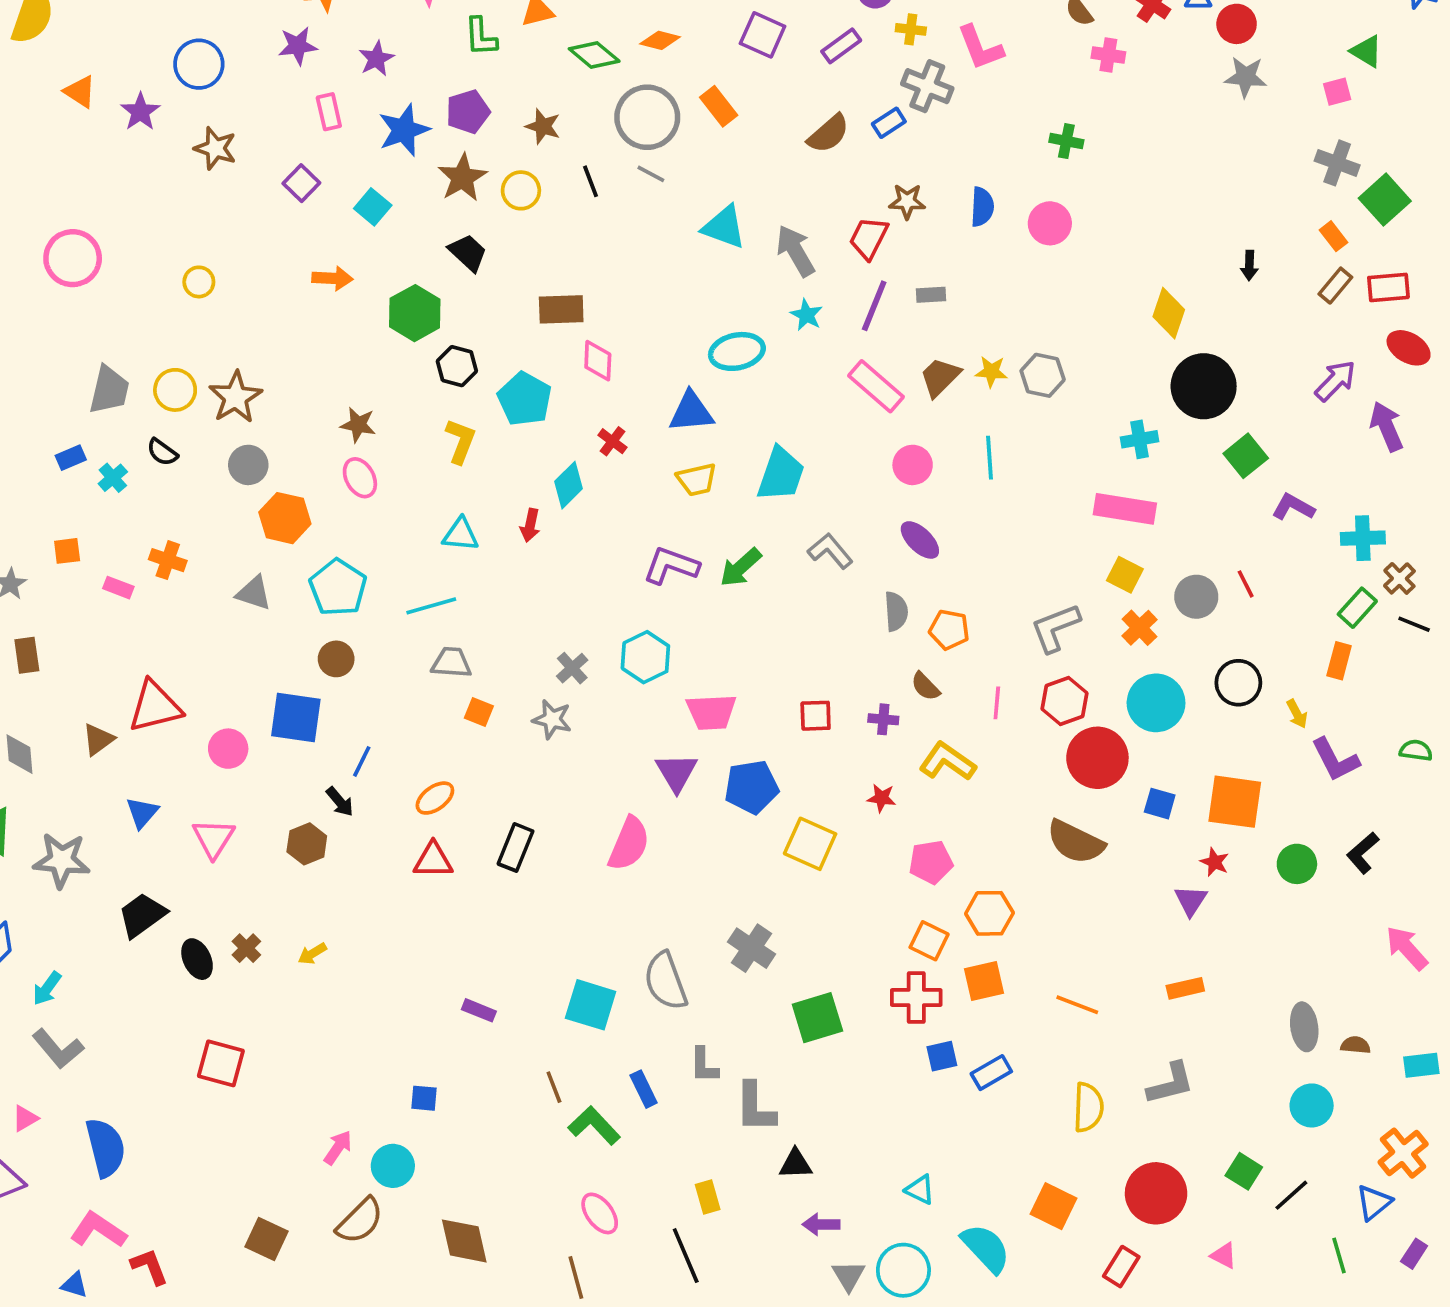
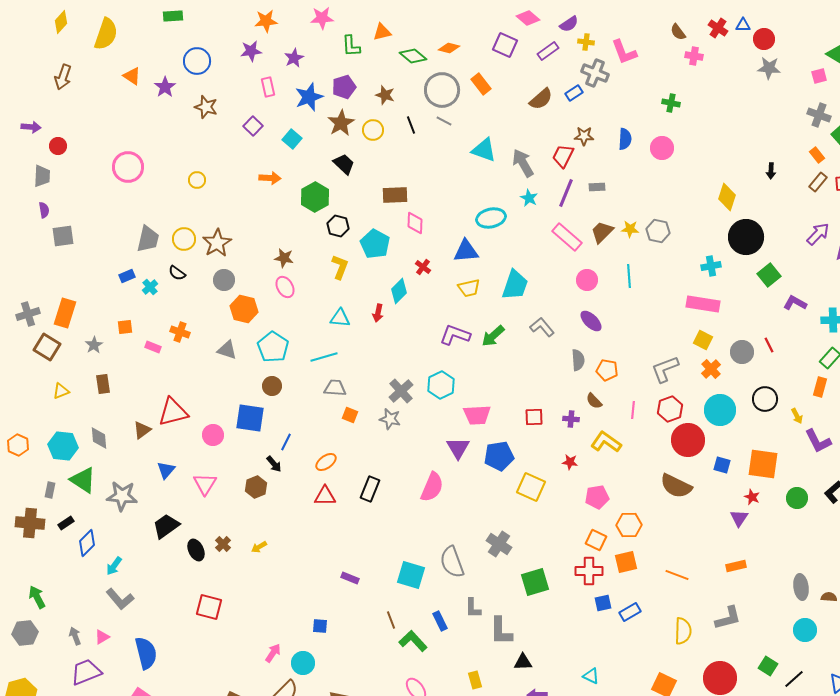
gray cross: (572, 668) -> (401, 391), size x1.4

